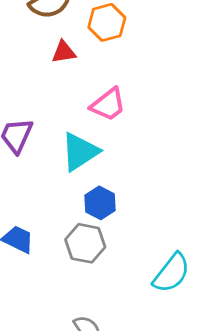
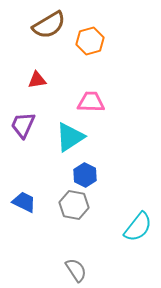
red triangle: (64, 52) -> (37, 80), moved
pink trapezoid: (108, 105) -> (91, 102), turned -140

